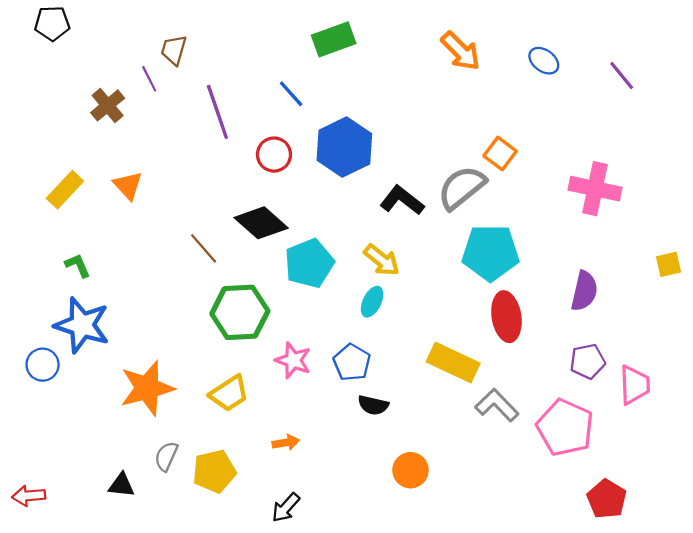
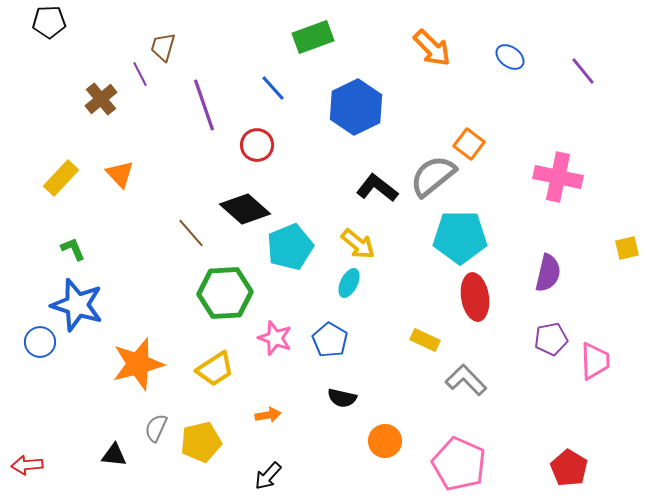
blue hexagon: (344, 147) -> (356, 107), moved
yellow rectangle: (453, 362) -> (425, 340), size x0.6
black semicircle: (373, 405) -> (342, 398), moved
pink pentagon: (565, 428) -> (459, 464), moved

